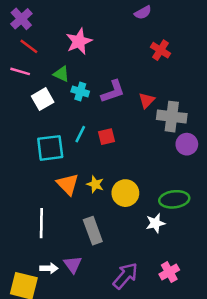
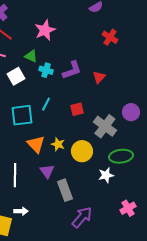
gray cross: (172, 117) -> (105, 126), moved, turned 30
red square: (107, 137) -> (77, 109), moved
gray rectangle: (93, 231) -> (65, 190), moved
purple triangle: (73, 265) -> (47, 171), moved
pink cross: (169, 272) -> (128, 208), moved

